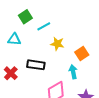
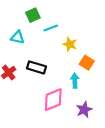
yellow star: (57, 44) -> (70, 44), moved
orange square: (82, 54) -> (87, 63), turned -32

